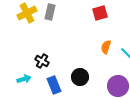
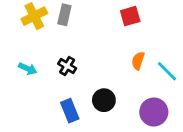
black cross: (42, 61) -> (67, 66), moved
cyan arrow: (24, 79) -> (28, 69), moved, turned 40

